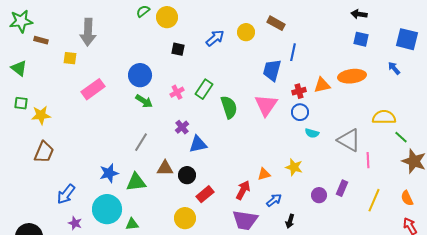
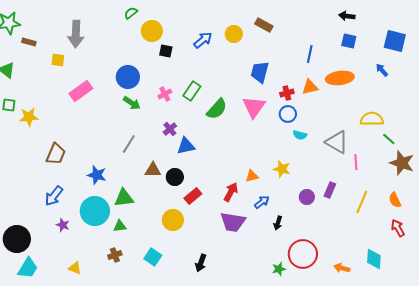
yellow circle: (167, 17) -> (152, 31), moved
blue line: (293, 52) -> (310, 54), moved
green semicircle: (229, 107) -> (217, 109), turned 60
brown trapezoid: (44, 152) -> (56, 154), moved
blue star: (109, 173) -> (97, 175), turned 30
green triangle: (136, 182) -> (124, 198), moved

